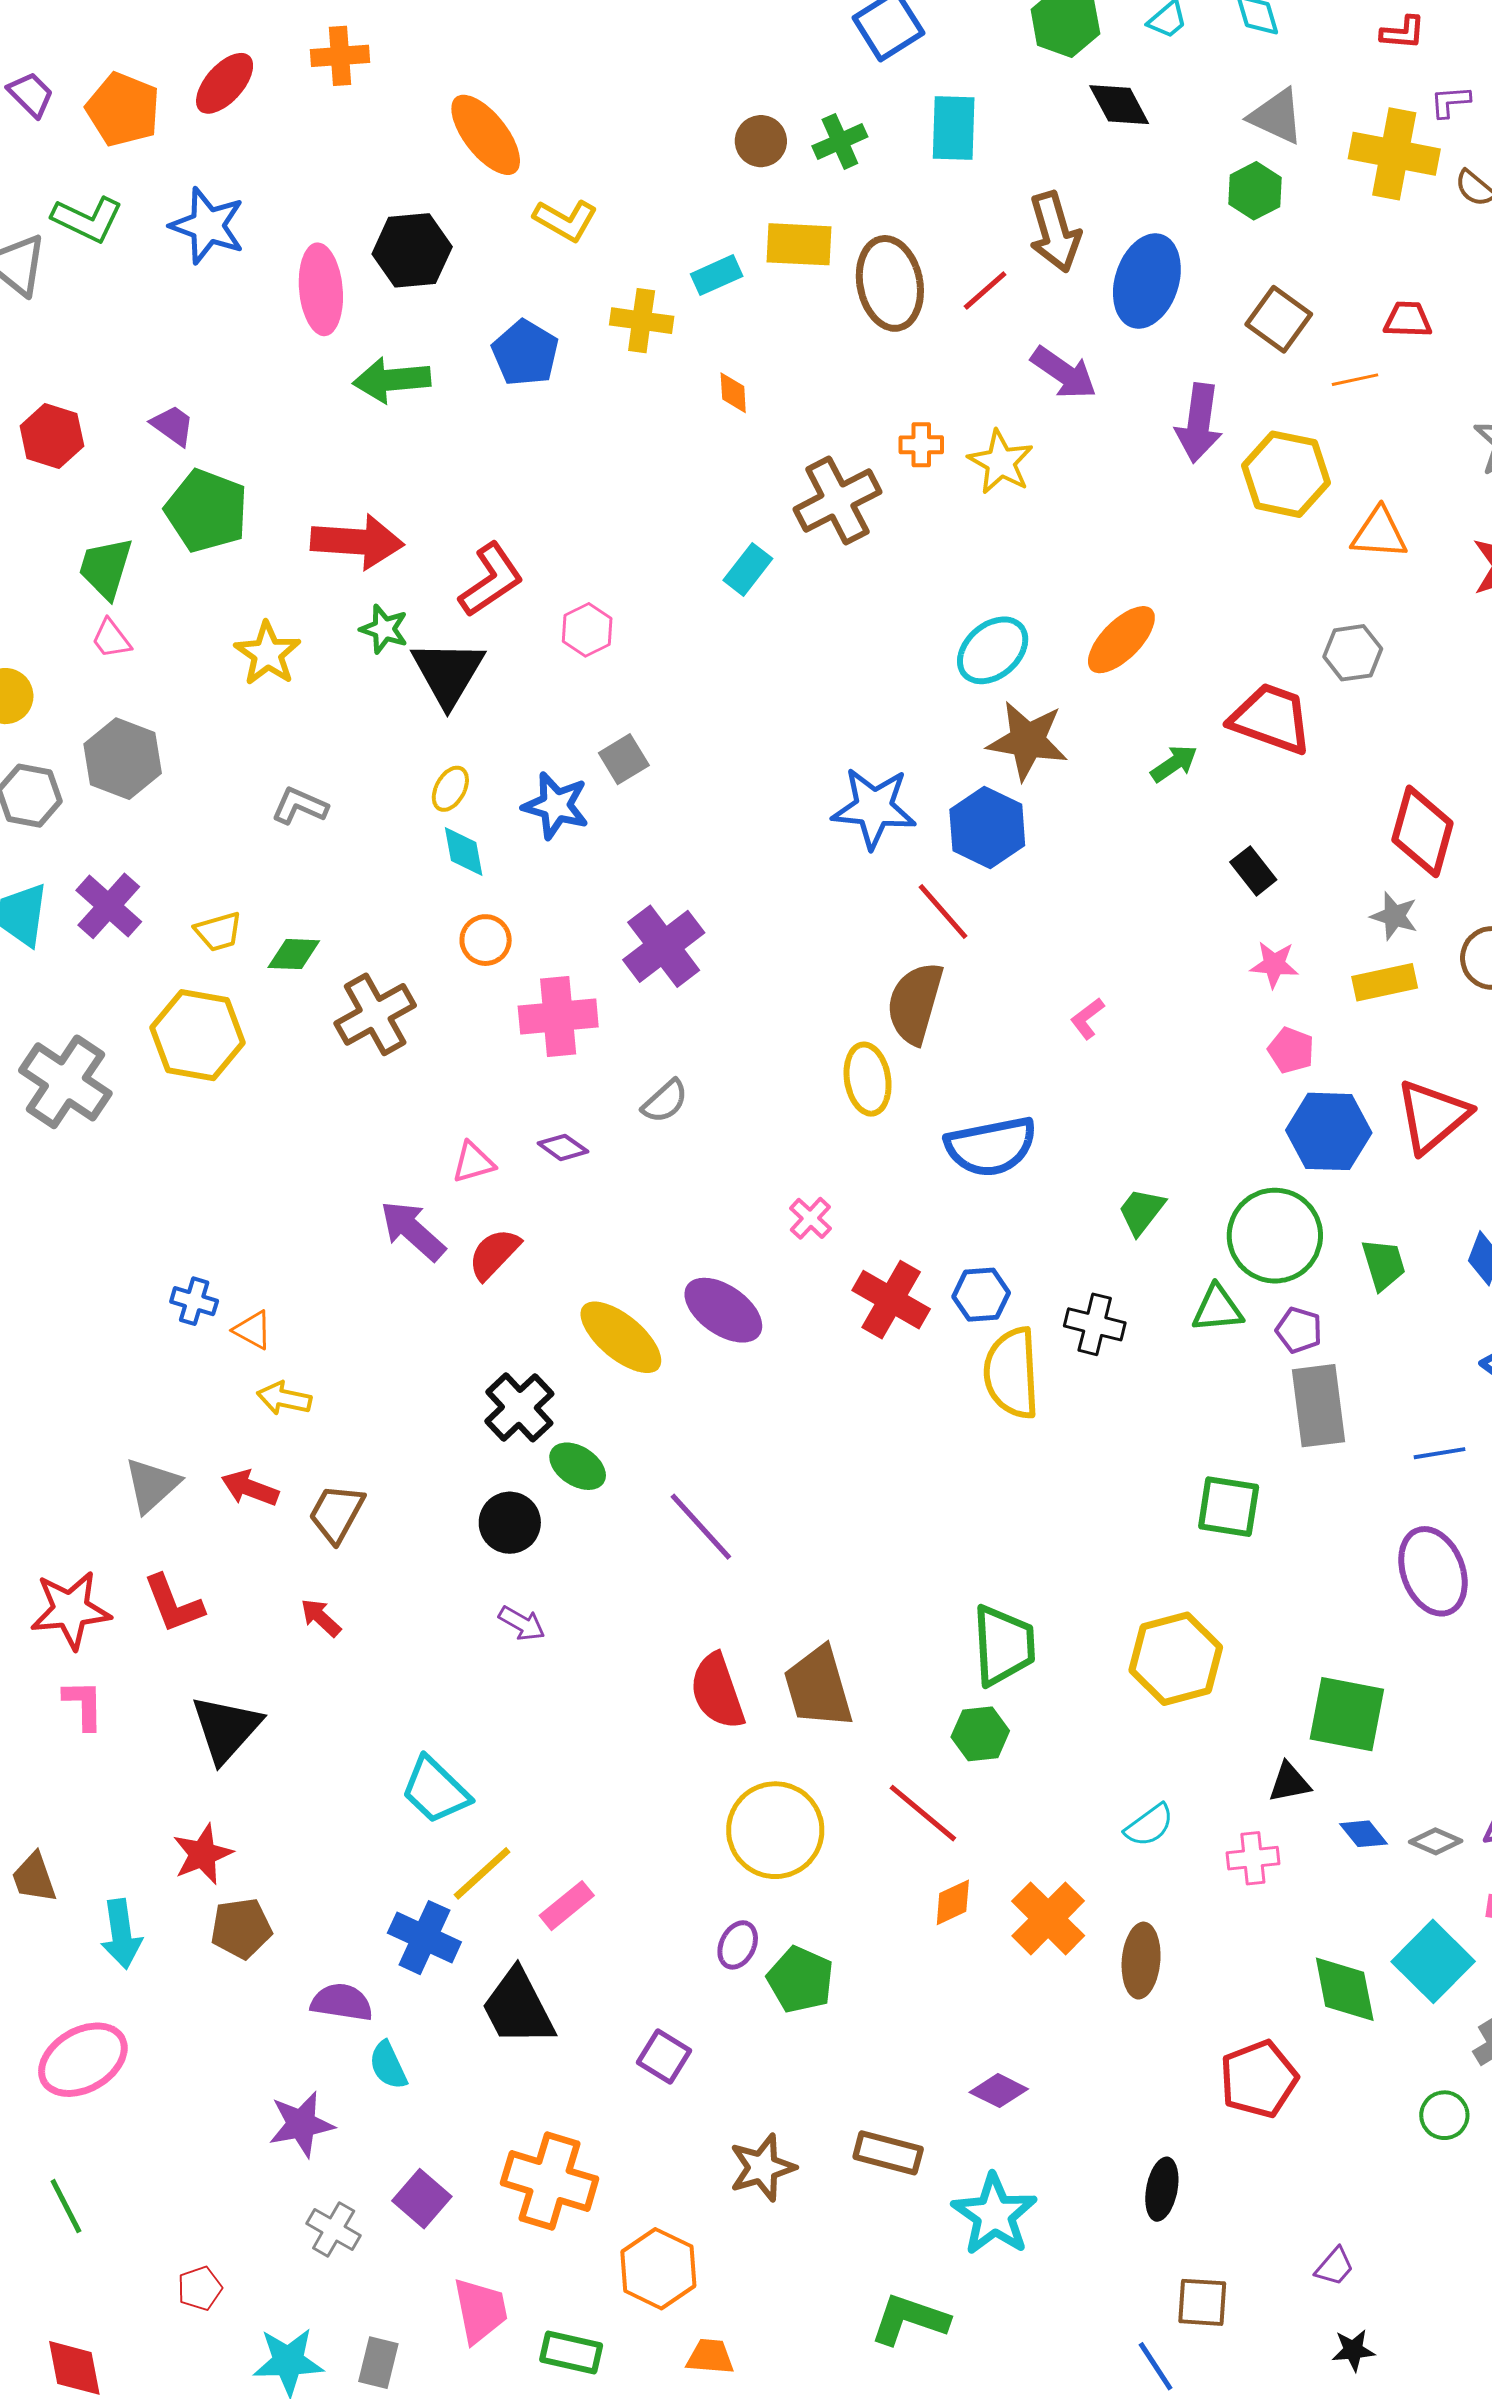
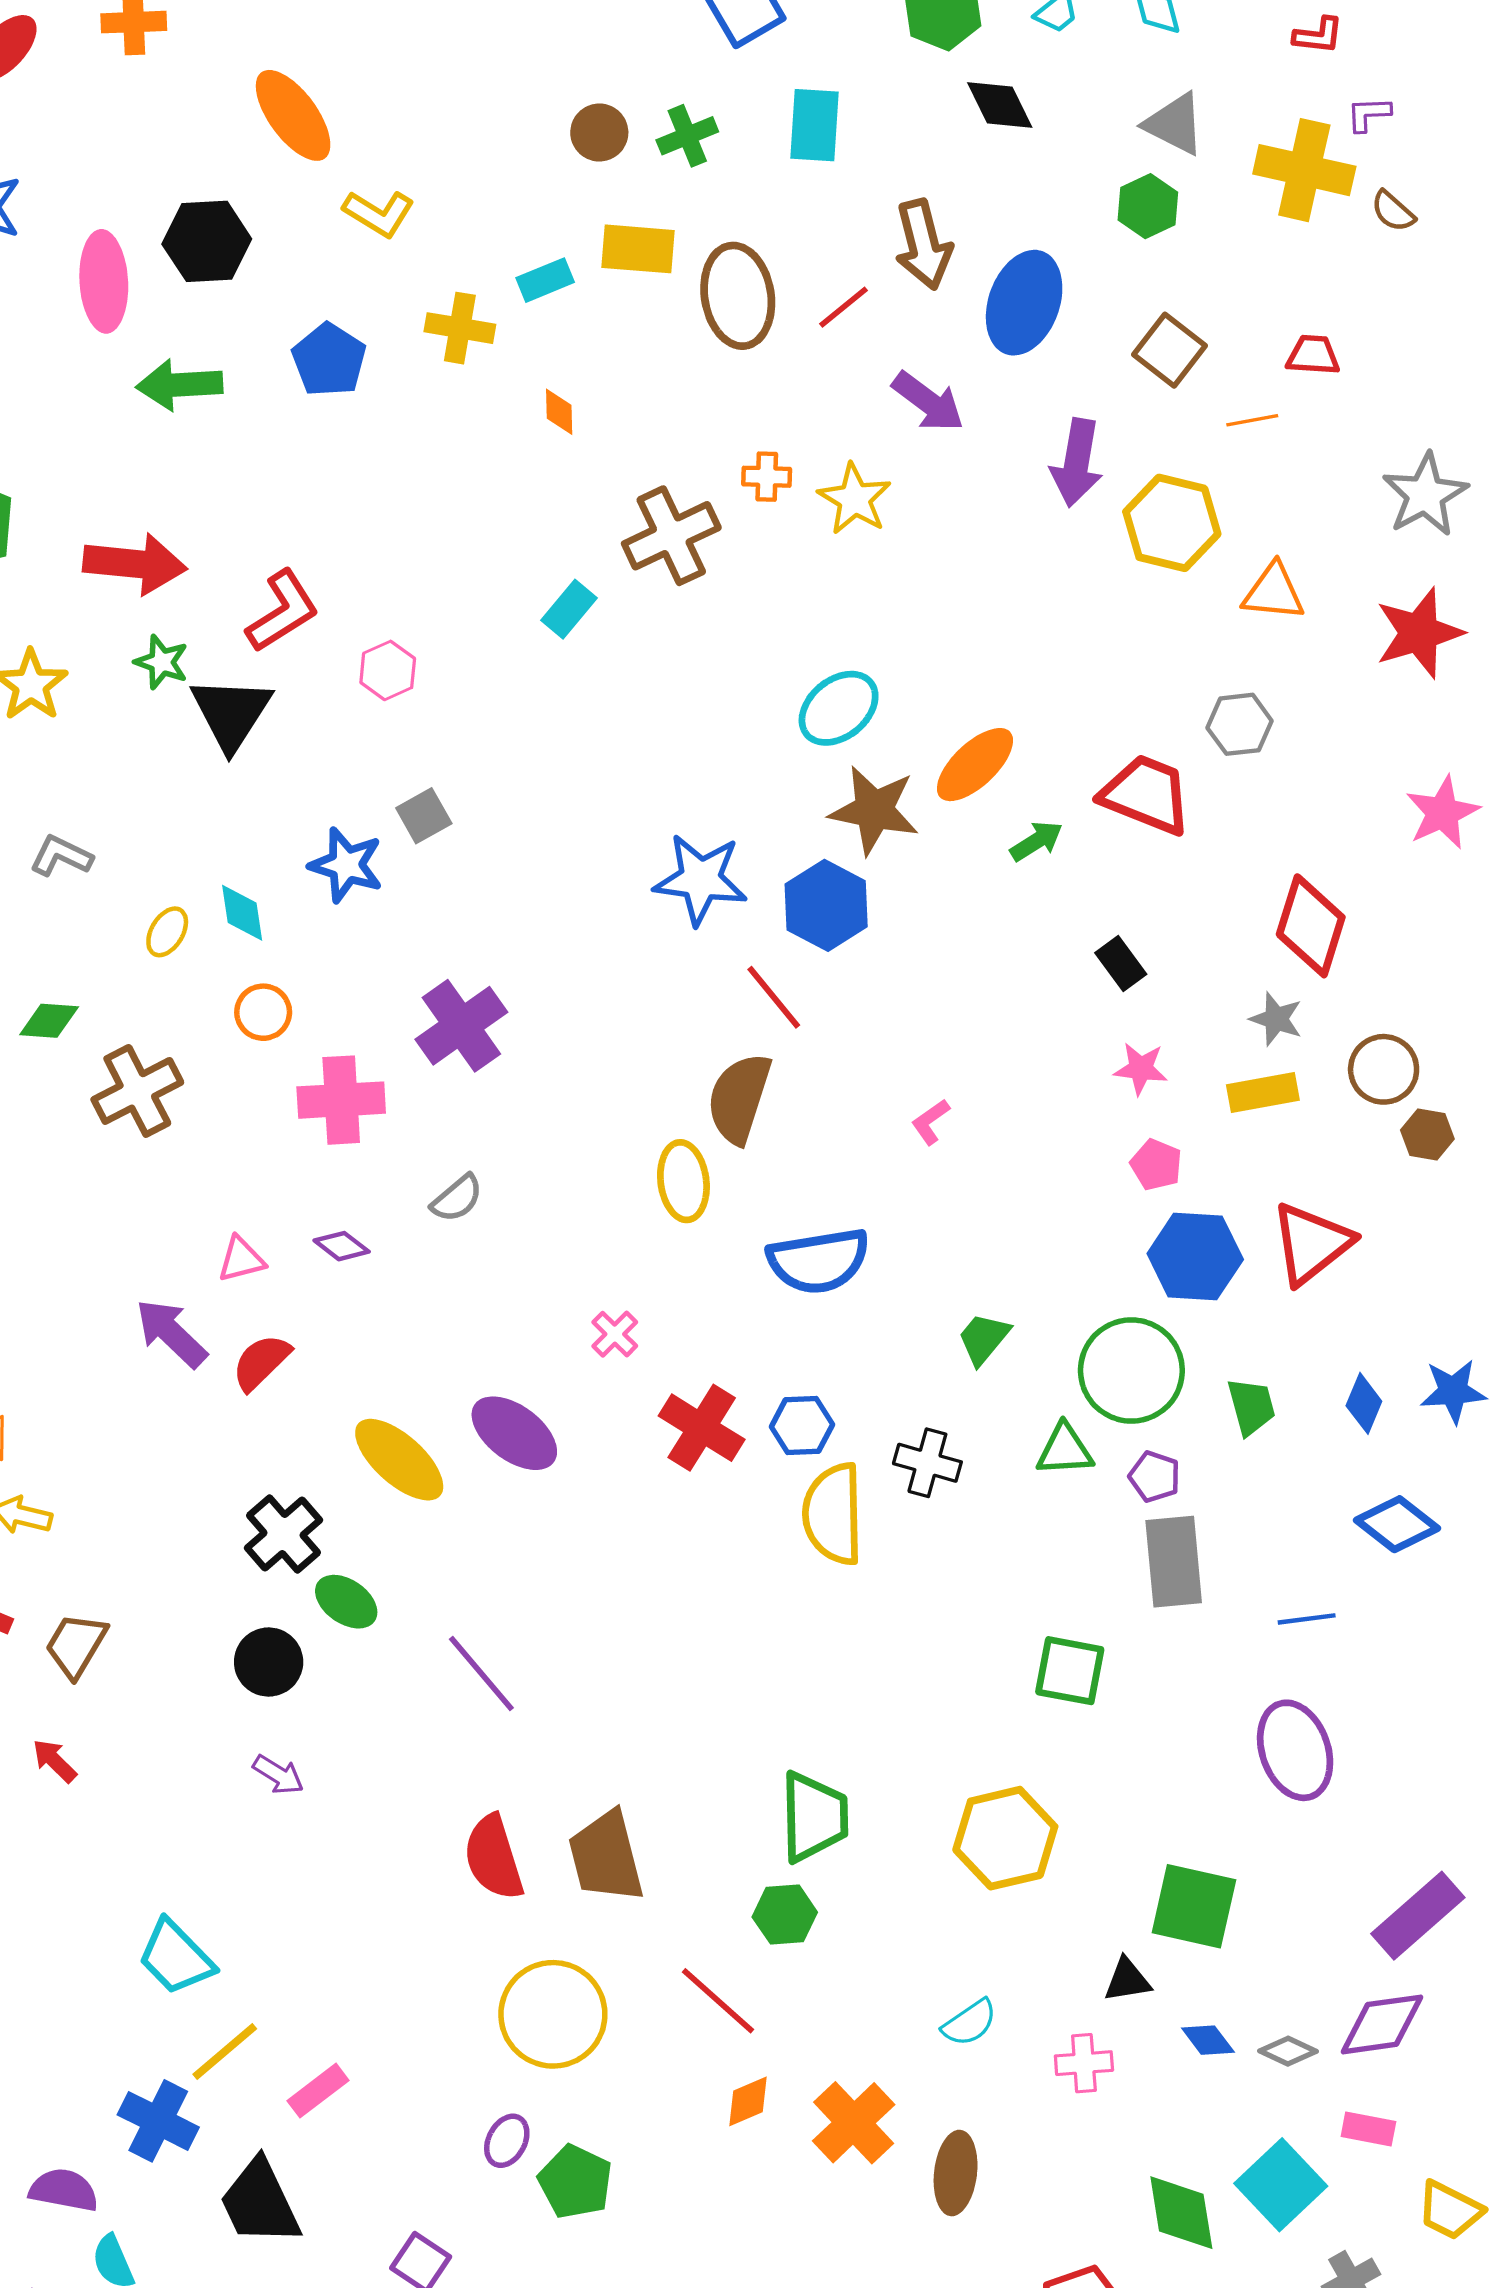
orange ellipse: (1121, 640) -> (975, 765), moved
yellow ellipse: (450, 789) -> (167, 932), moved

